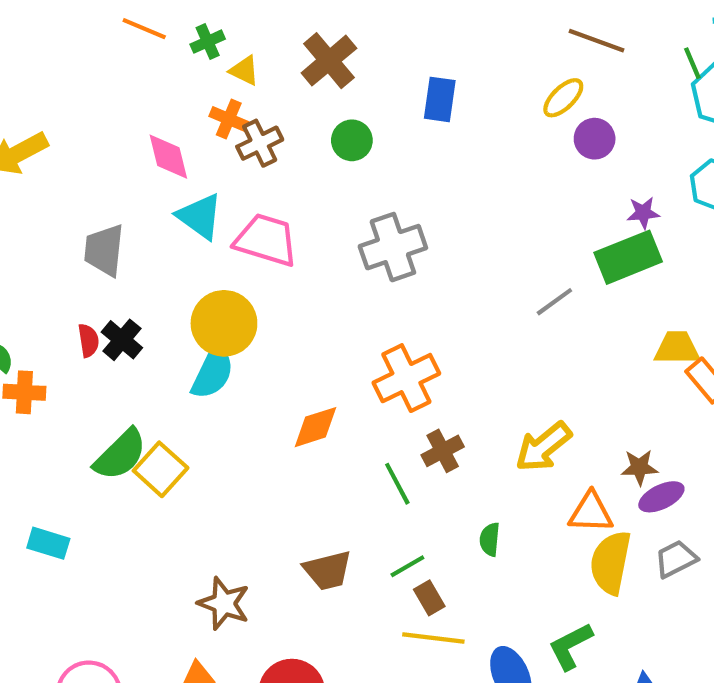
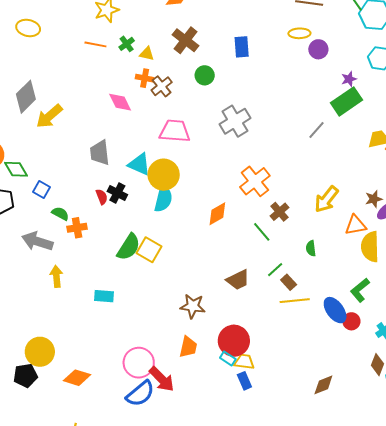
yellow ellipse: (563, 98) -> (299, 33), turned 55
cyan triangle: (200, 216) -> (139, 164), moved

